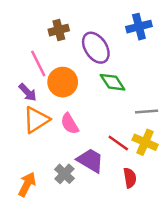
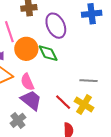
green diamond: (112, 82) -> (48, 53), moved
purple trapezoid: (90, 160) -> (31, 100), moved

